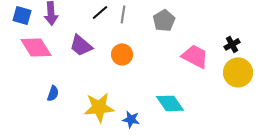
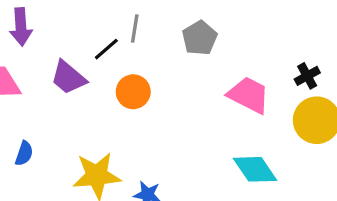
black line: (100, 12) -> (106, 49), moved
cyan diamond: (170, 103) -> (255, 169), moved

